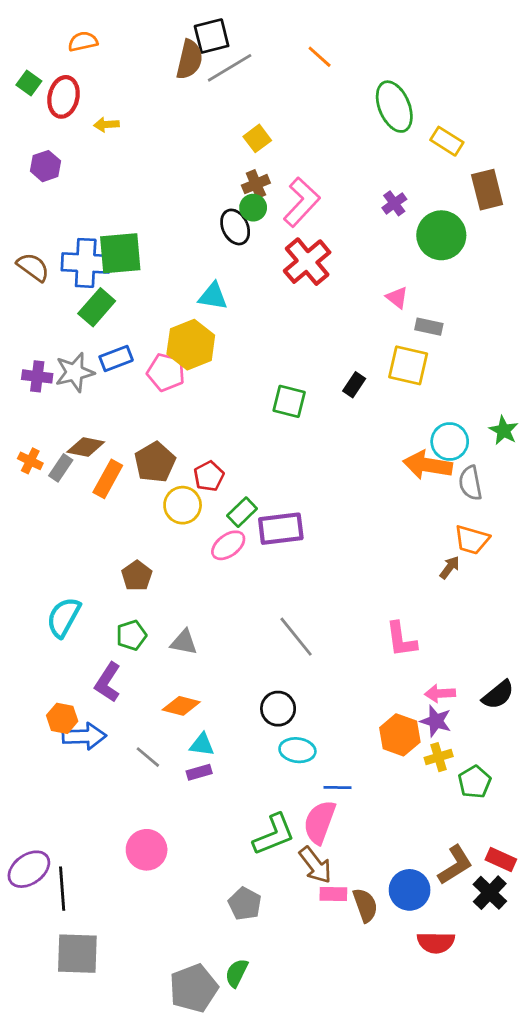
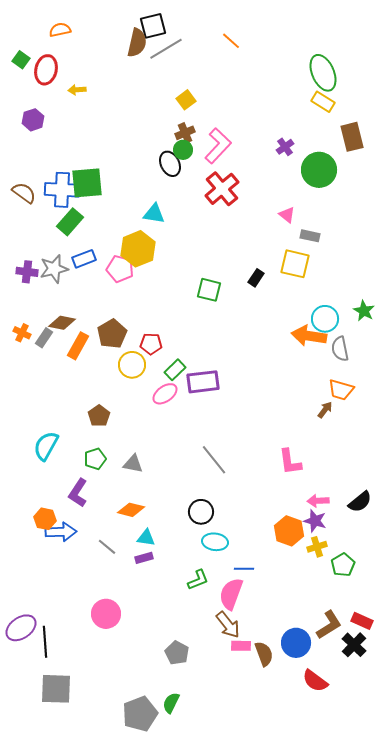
green ellipse: (394, 107) -> (323, 73), moved
red pentagon: (209, 476) -> (151, 344), turned 30
green L-shape: (274, 835) -> (198, 580), moved, size x0.7
red semicircle: (436, 943) -> (315, 681), turned 36

